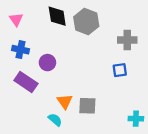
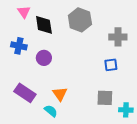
black diamond: (57, 16) -> (44, 25), moved
pink triangle: (16, 19) -> (24, 12), moved
purple rectangle: (26, 82) -> (25, 93), moved
gray square: (87, 106) -> (105, 98), moved

